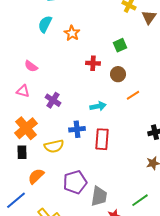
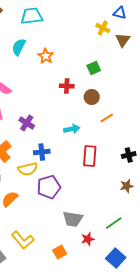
blue cross: (77, 129) -> (42, 152), moved
red rectangle: (102, 139) -> (90, 156), moved
purple pentagon: (75, 182) -> (49, 187), moved
gray trapezoid: (99, 196) -> (73, 219), turned 90

